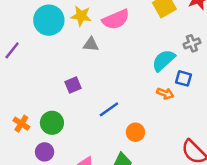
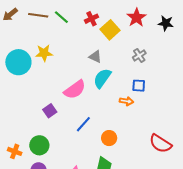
pink semicircle: (116, 19) -> (75, 90), moved
gray triangle: (91, 44) -> (95, 57), moved, turned 32
cyan semicircle: (164, 60) -> (102, 78), moved

